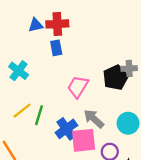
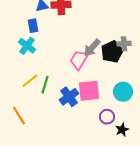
blue rectangle: (56, 48) -> (33, 26), moved
gray arrow: (94, 119) -> (92, 48), moved, turned -90
pink square: (84, 140) -> (89, 91), moved

